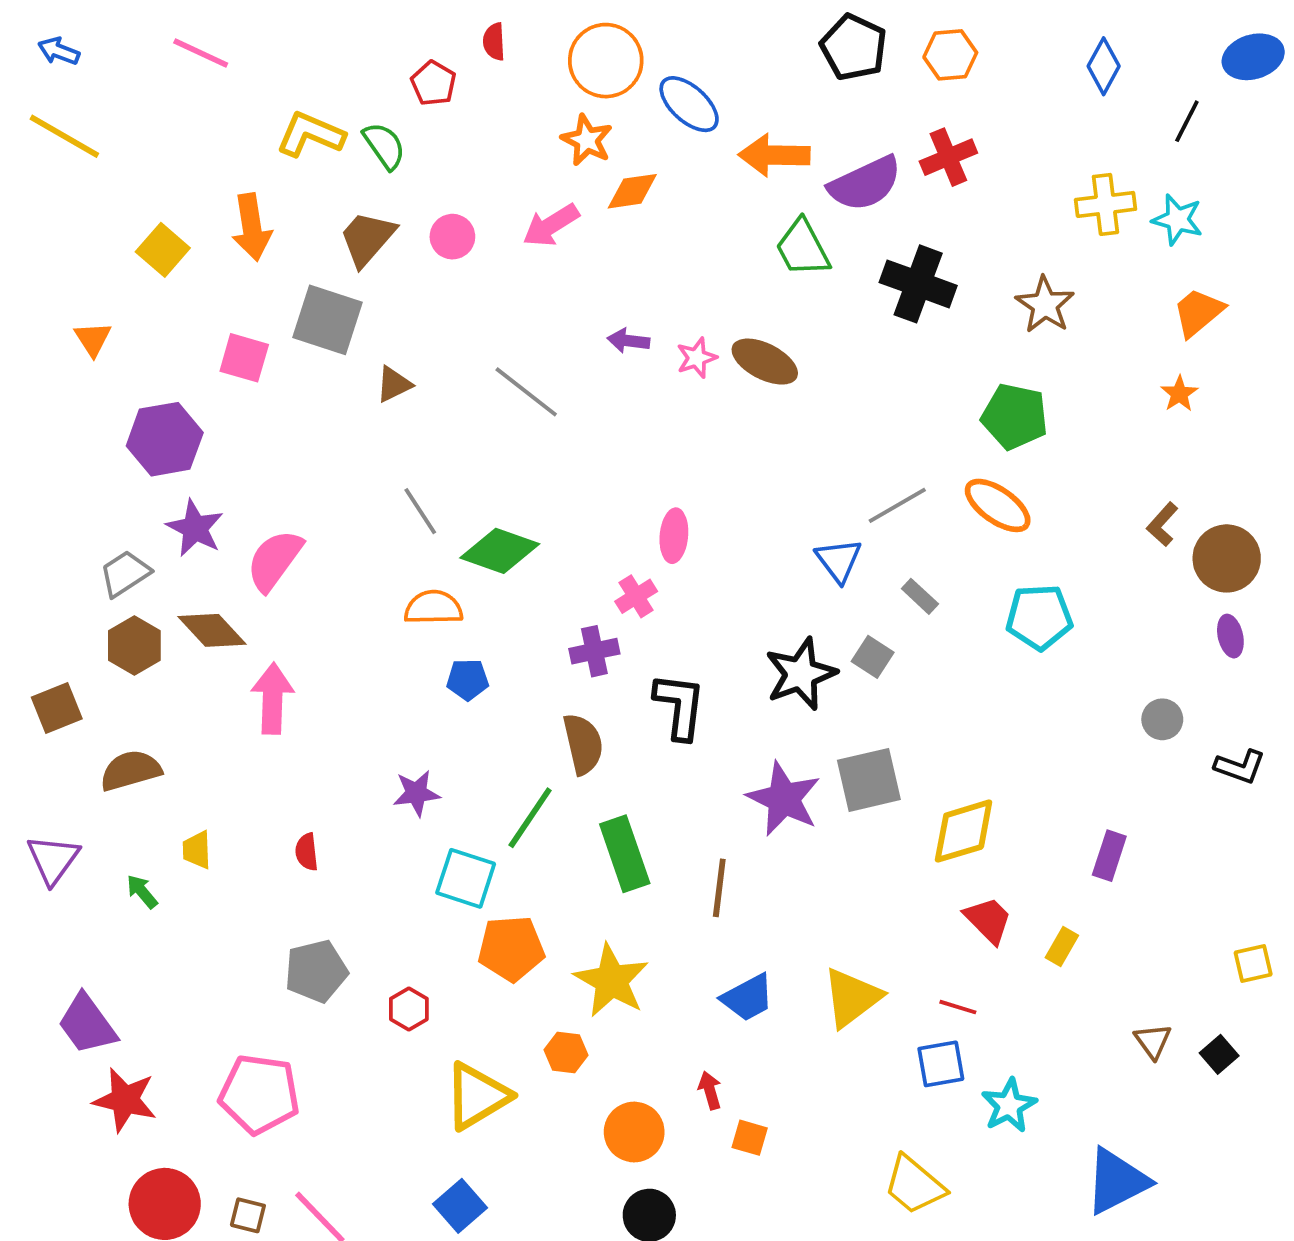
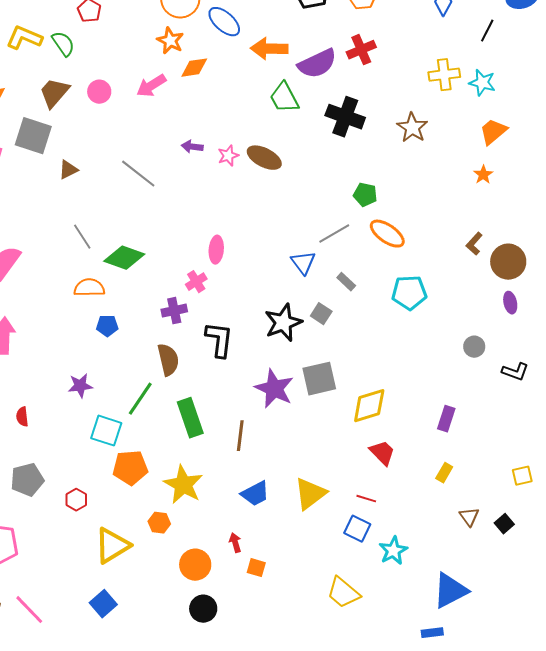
green pentagon: (1015, 416) -> (365, 195), moved, size x0.7
yellow rectangle: (1062, 946) -> (444, 473), moved
blue square: (941, 1064) -> (357, 529), turned 36

